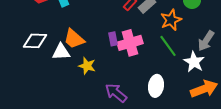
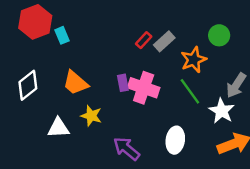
white diamond: (35, 41) -> (28, 85), turned -40
pink cross: (130, 43) -> (144, 88), turned 35
white triangle: (61, 52) -> (58, 128), moved

